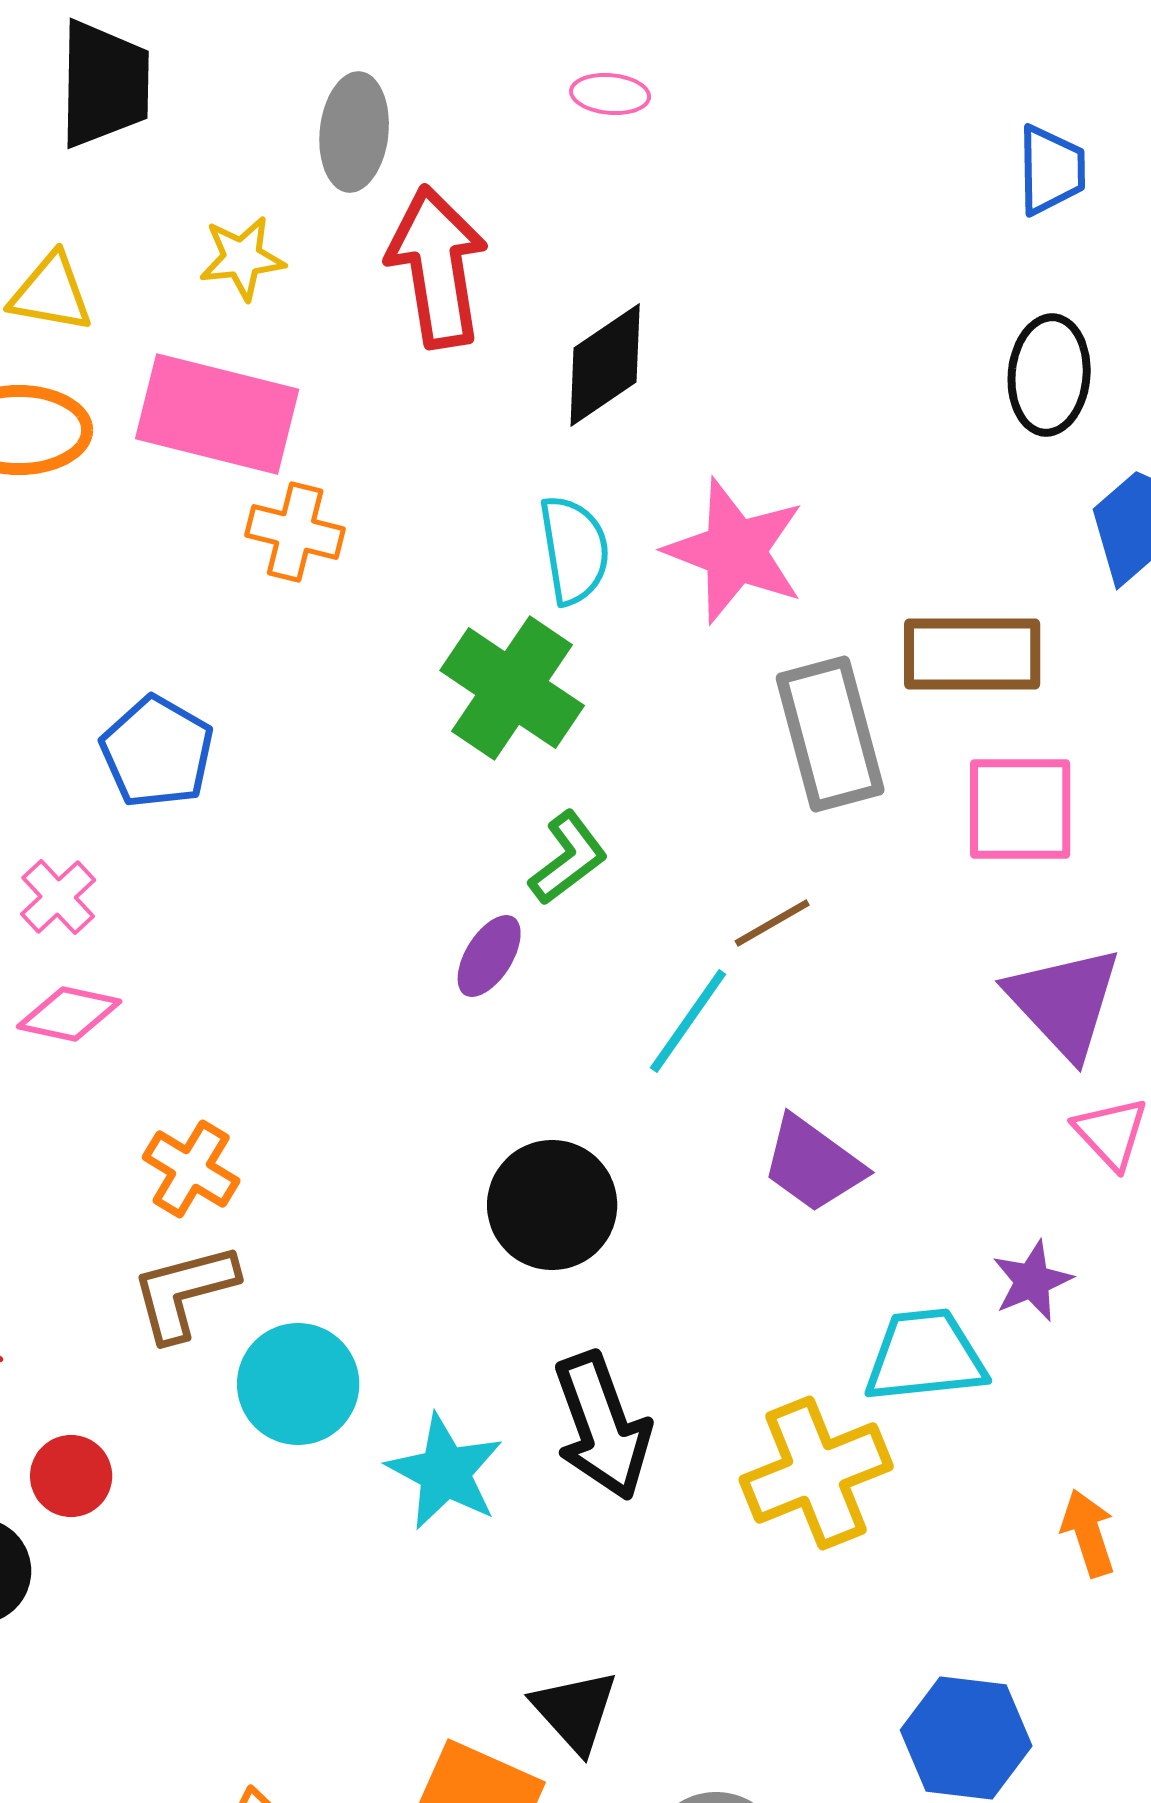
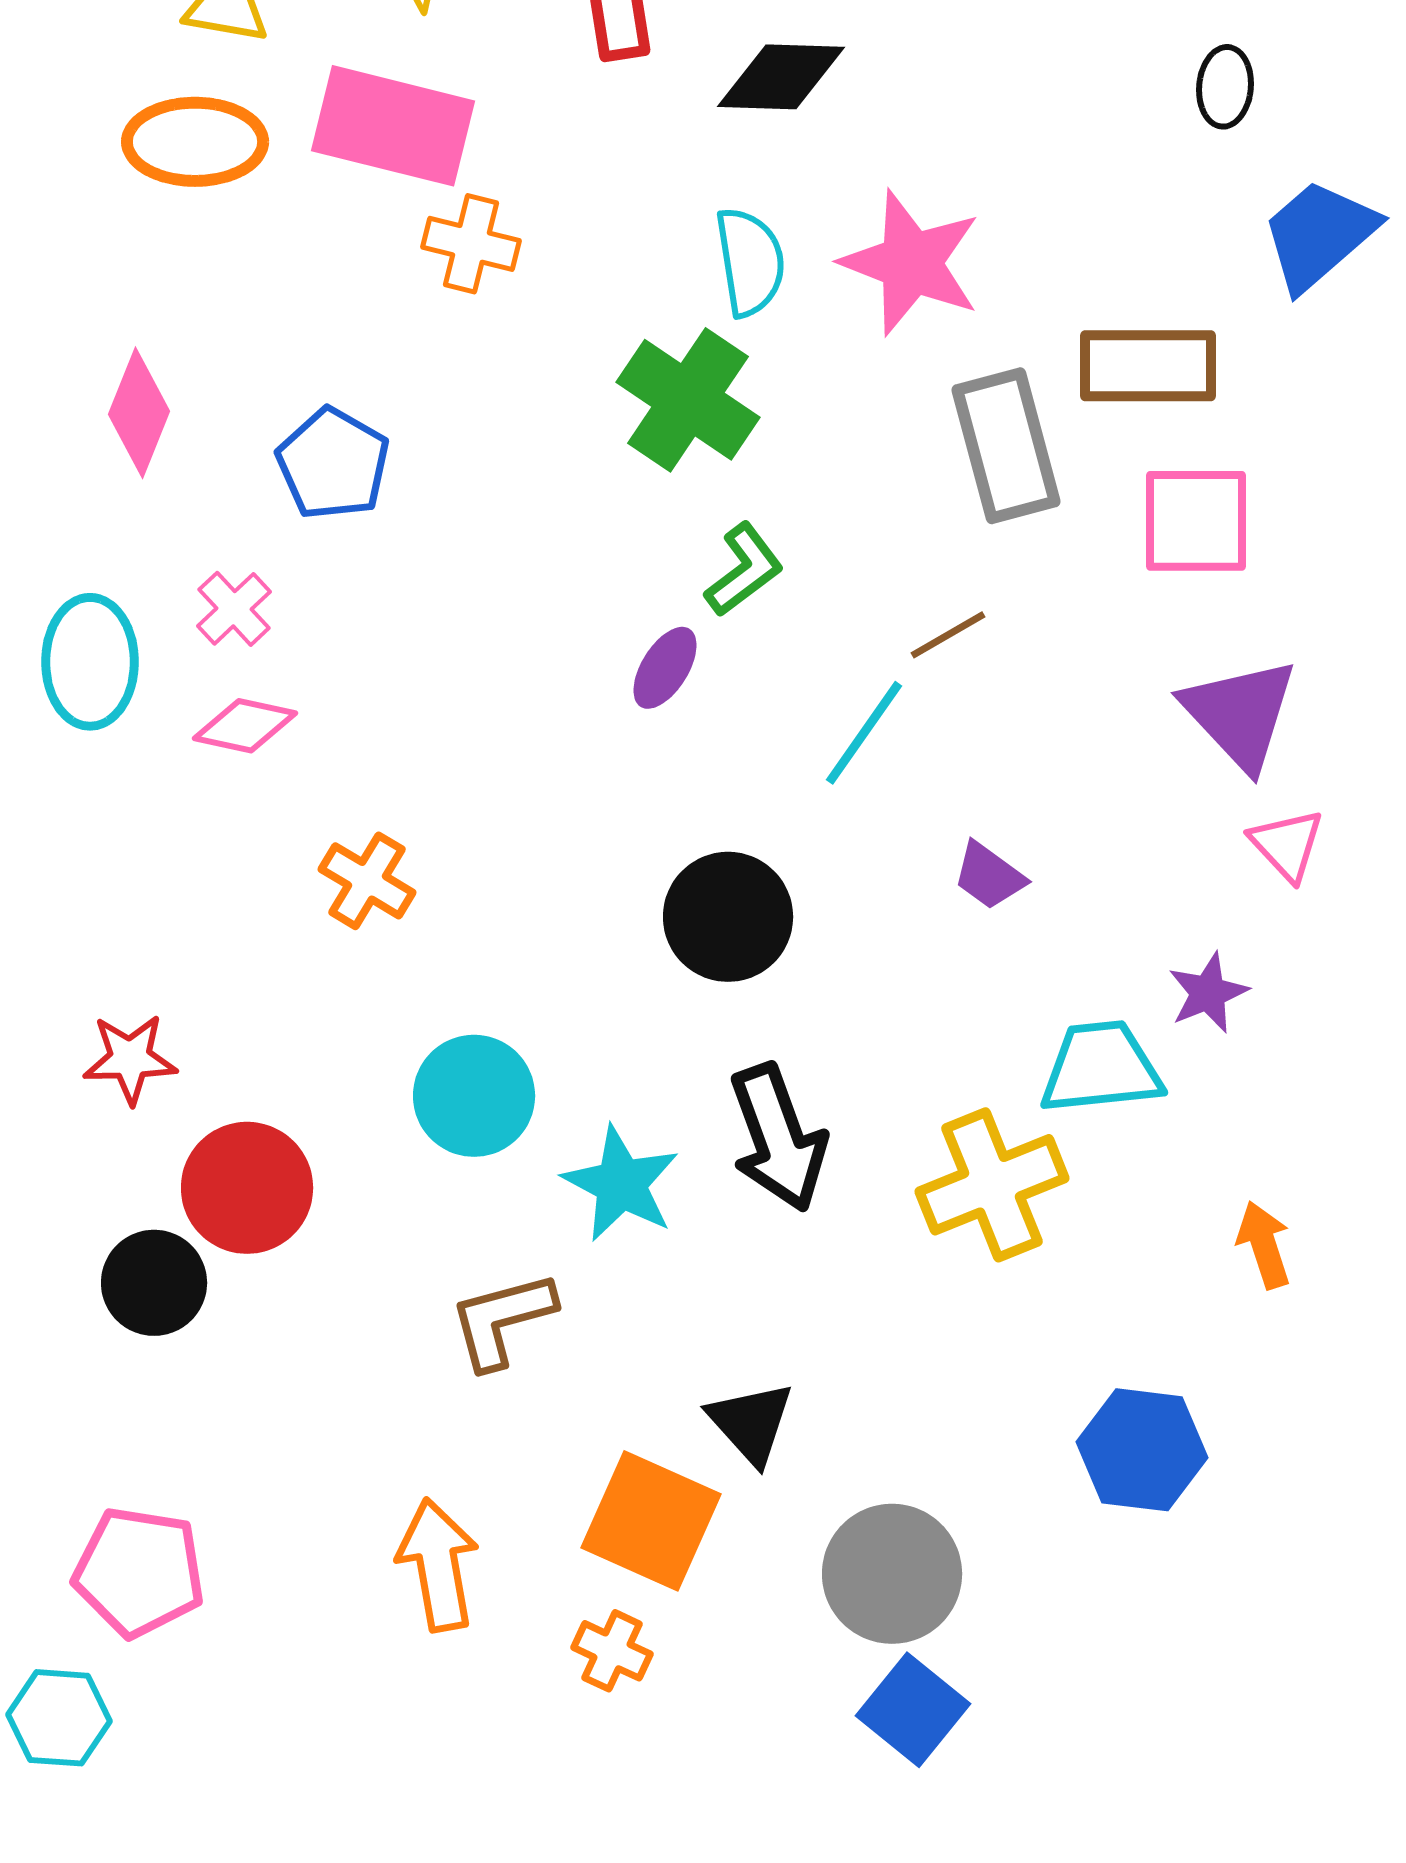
black diamond: (605, 365) -> (781, 77), turned 36
black ellipse: (1049, 375) -> (1225, 87), size x0.7
purple trapezoid: (813, 1164) -> (989, 876), size x0.7
brown L-shape: (184, 1292) -> (502, 1320), moved
red circle: (71, 1476) -> (247, 1188), size x1.6

